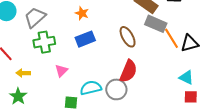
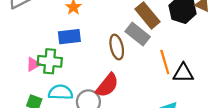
gray rectangle: (156, 24) -> (138, 34), moved
green cross: (44, 42) -> (50, 61), moved

